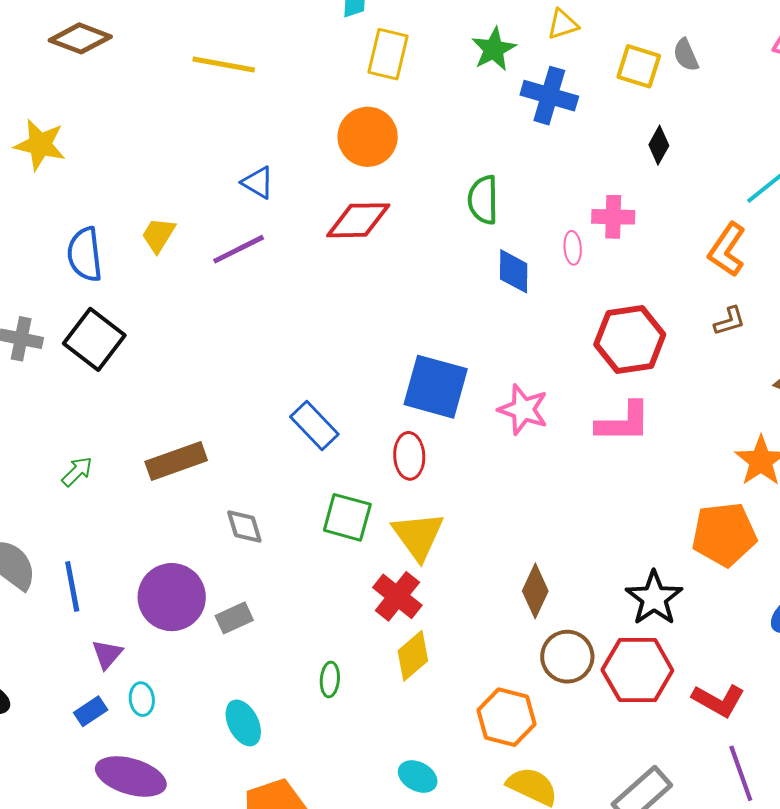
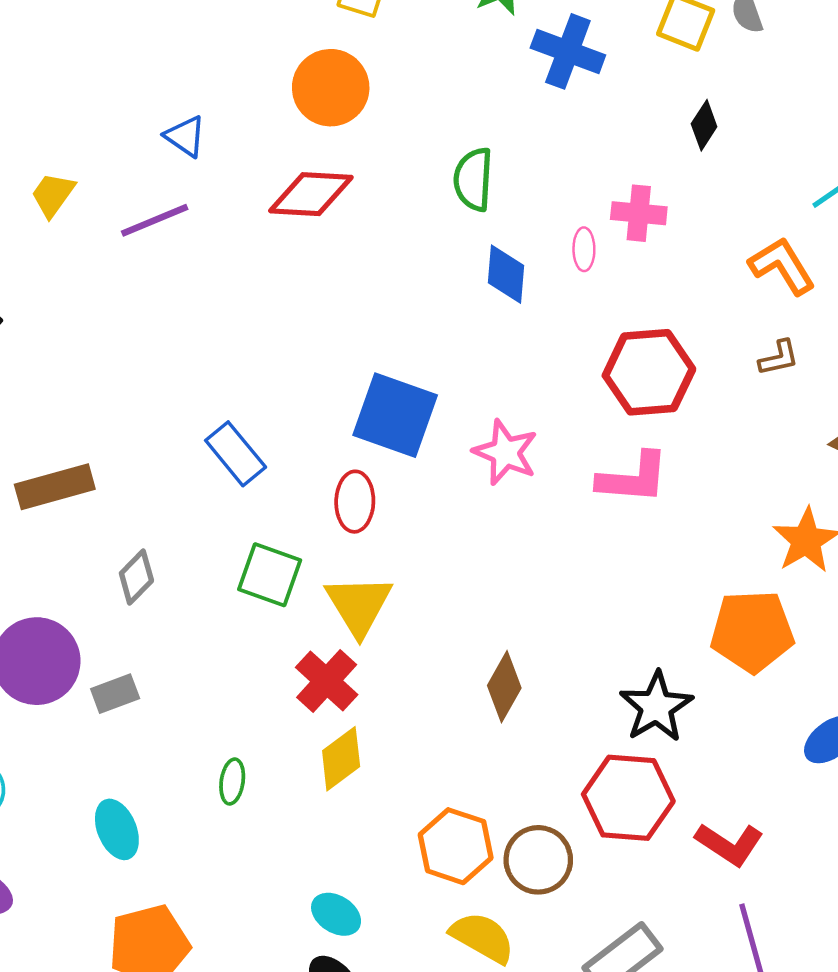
orange L-shape: (727, 250) -> (782, 266), turned 110
gray diamond: (244, 526) -> (136, 577), turned 57
brown circle: (567, 657) -> (538, 860), moved

